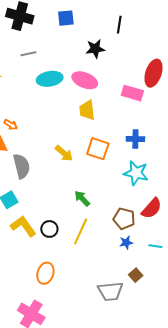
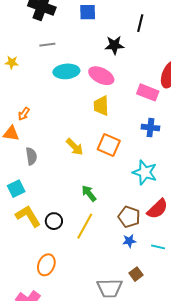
orange arrow: (11, 125) -> (24, 114), turned 88
blue cross: (135, 139) -> (150, 128), moved
gray semicircle: (22, 166) -> (31, 156), size x0.7

